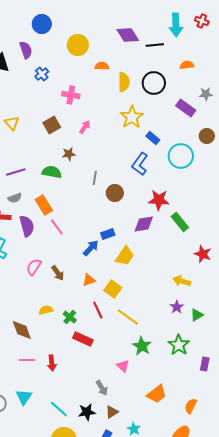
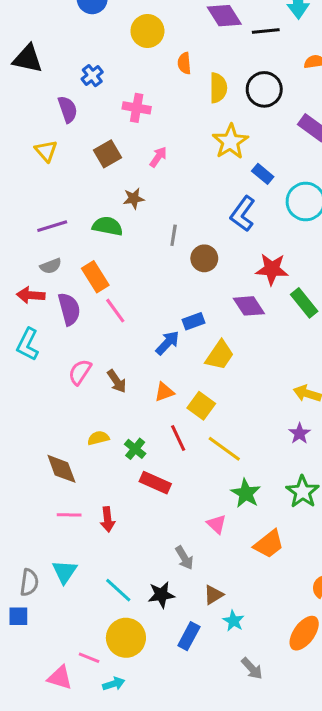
purple semicircle: (26, 50) -> (68, 109), moved
orange semicircle: (102, 66) -> (184, 63), turned -96
purple diamond: (144, 224) -> (249, 306), turned 65
orange trapezoid: (157, 394) -> (269, 544), moved
brown triangle: (112, 412) -> (214, 595), moved

